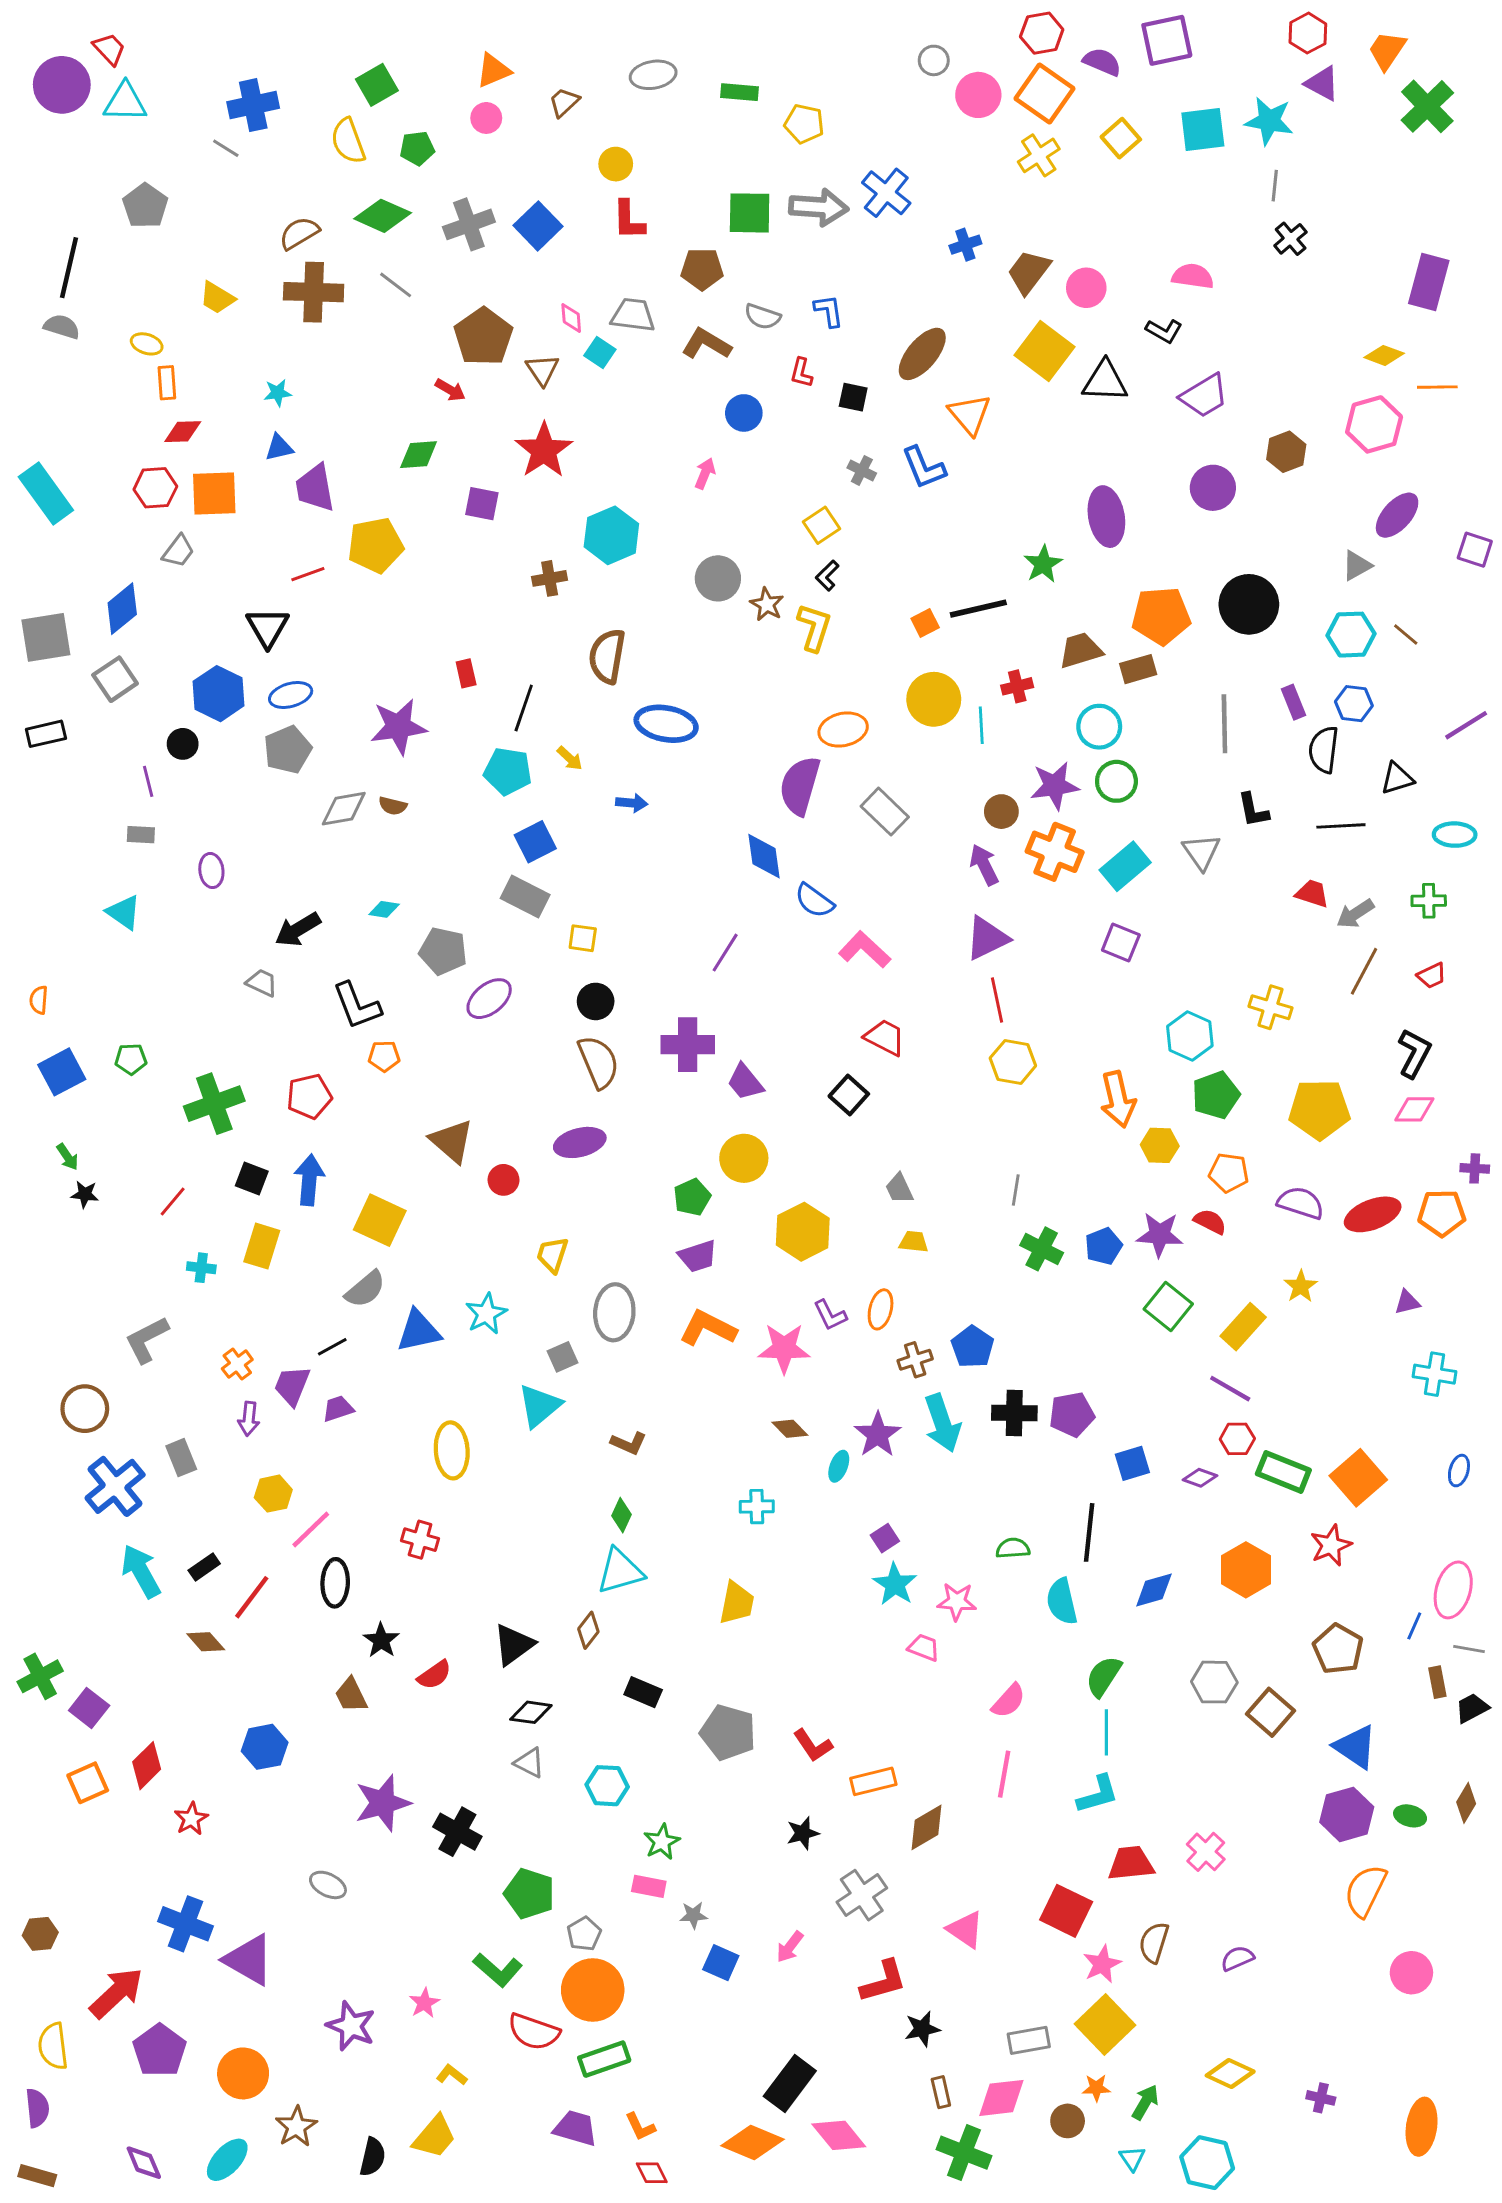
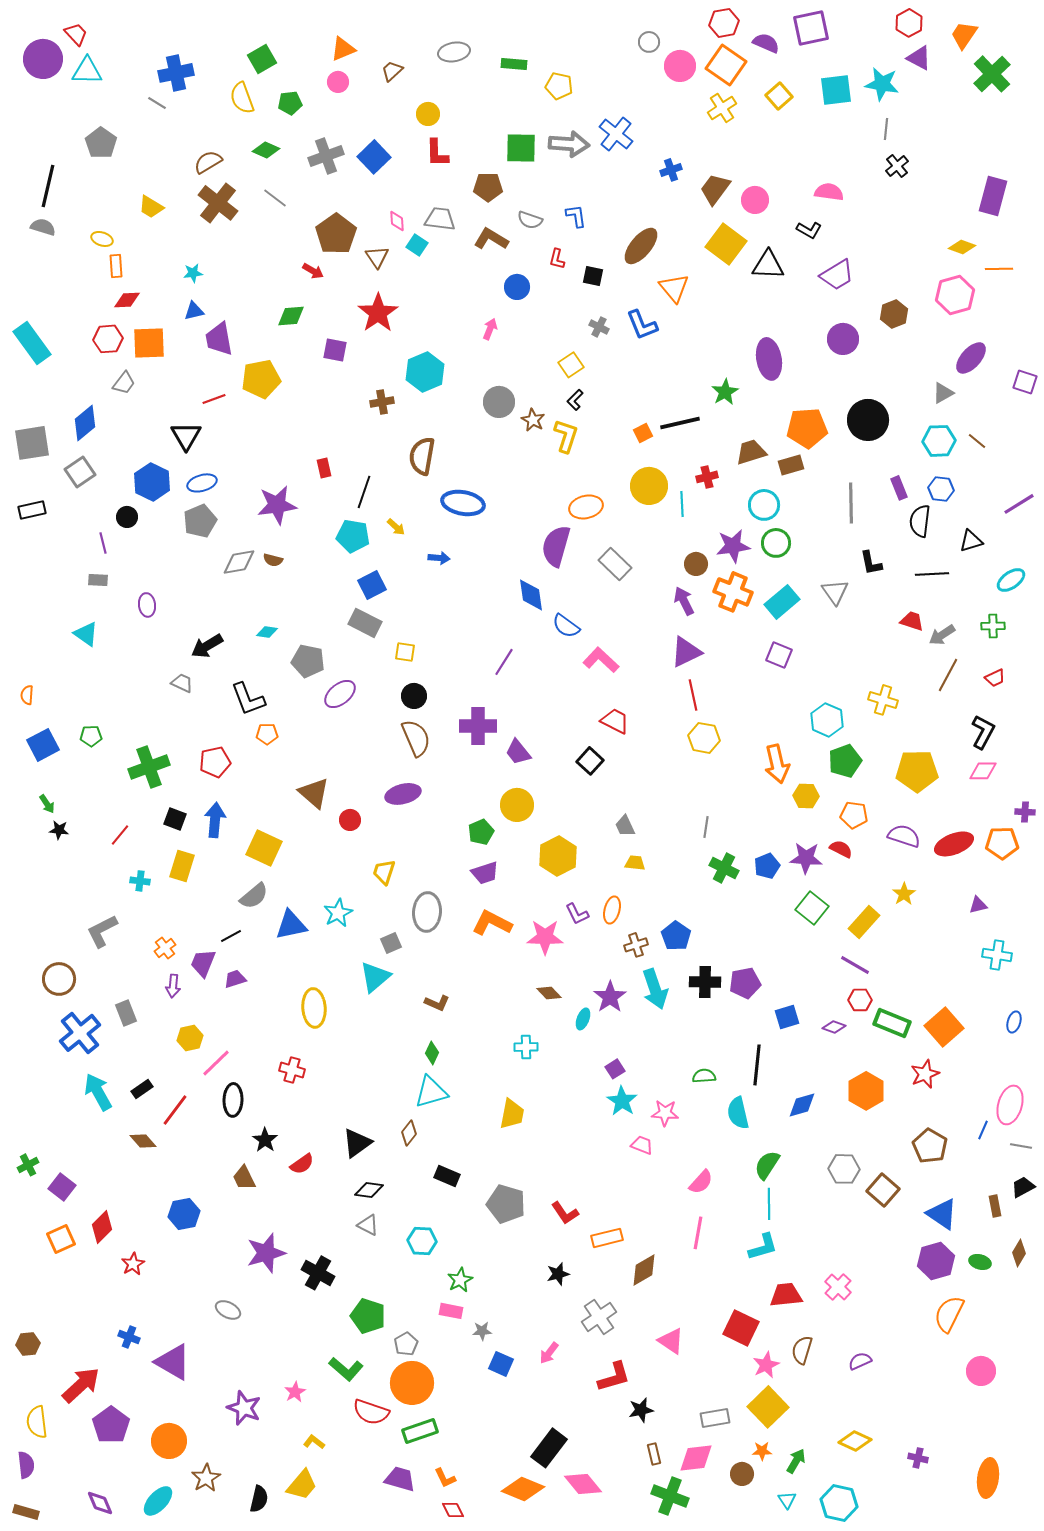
green diamond: (383, 216) -> (266, 150), size x0.7
brown cross: (314, 292) -> (218, 203), turned 36
cyan ellipse: (1455, 835) -> (1011, 580), turned -36
green cross: (40, 1676) -> (28, 1165), size x0.7
brown rectangle: (1437, 1682) -> (995, 1206), moved
blue cross: (186, 1924) -> (129, 1337), size x0.6

